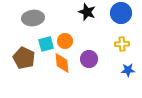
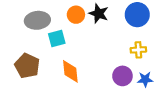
orange circle: (65, 41) -> (76, 15), moved
cyan square: (46, 44) -> (57, 38), moved
purple circle: (89, 59) -> (122, 76), moved

